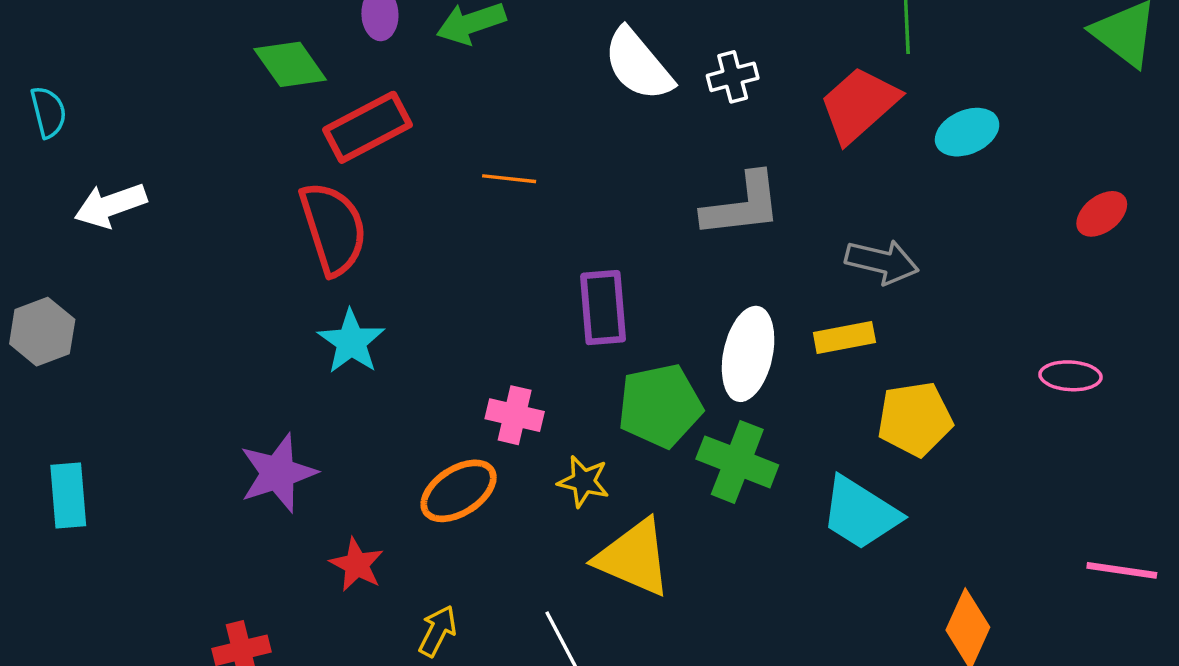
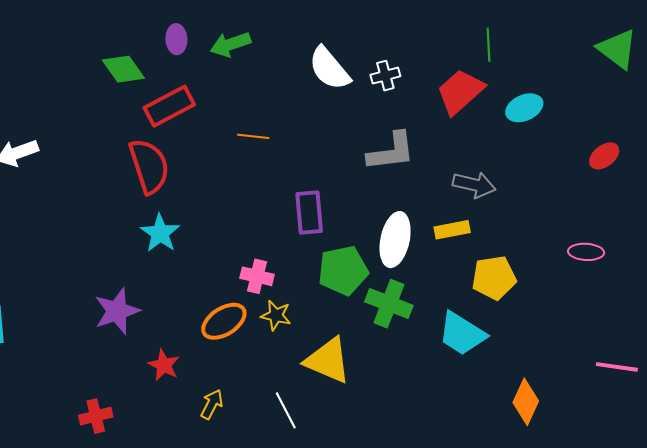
yellow star: (584, 481) -> (276, 315), moved

